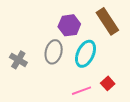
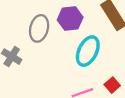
gray ellipse: (54, 52) -> (39, 28), moved

